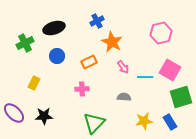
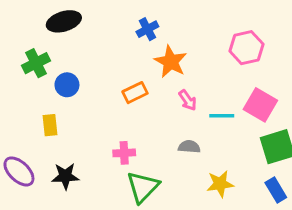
black ellipse: (54, 28) -> (64, 21), moved
blue circle: (57, 56) -> (67, 85), moved
yellow rectangle: (34, 83) -> (50, 125), turned -32
pink cross: (82, 89) -> (124, 153), moved
blue rectangle: (170, 122) -> (276, 190), moved

